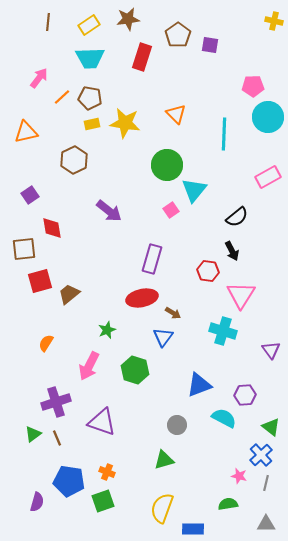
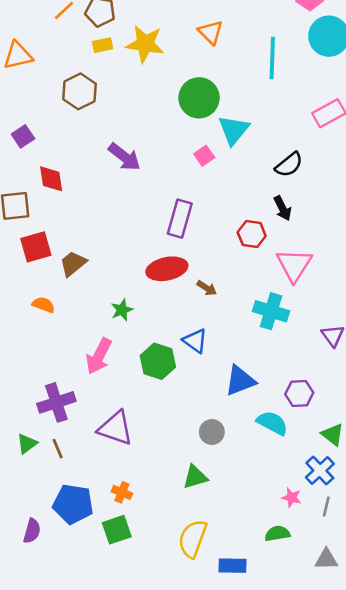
blue triangle: (163, 337) -> (195, 341), moved, turned -30
orange semicircle: (46, 343) -> (43, 305), moved, turned 78

